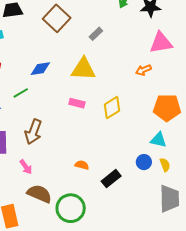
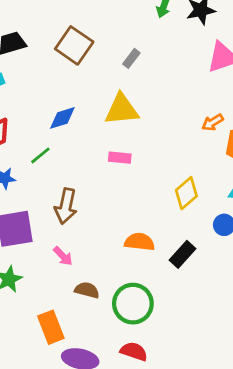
orange arrow: (143, 70) -> (213, 122), moved
yellow diamond: (112, 108) -> (186, 193), moved
orange semicircle: (82, 165) -> (140, 242), size x1.5
brown semicircle: (39, 194) -> (87, 290), size x0.7

